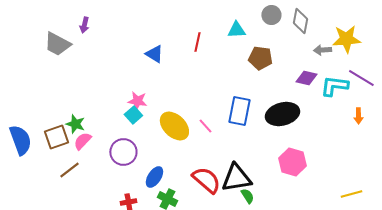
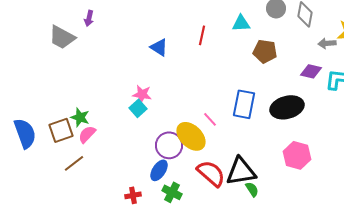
yellow ellipse: (174, 126) -> (191, 136), moved
purple circle: (123, 152) -> (169, 145), moved

